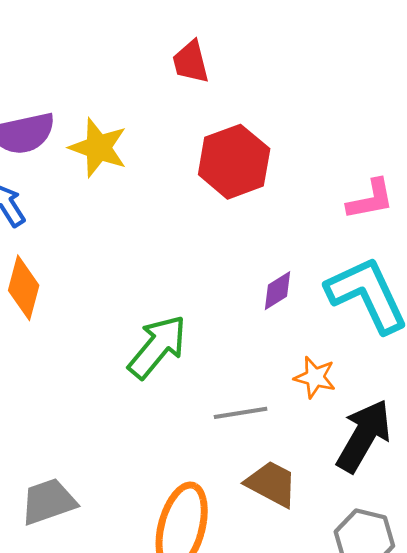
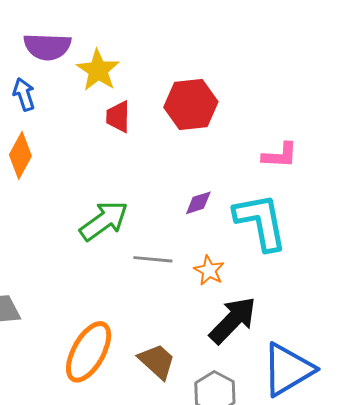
red trapezoid: (191, 62) -> (118, 117), moved
gray line: (241, 413) -> (153, 259), moved
brown trapezoid: (272, 484) -> (157, 361), moved

